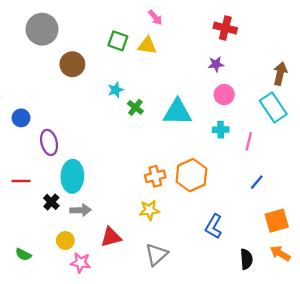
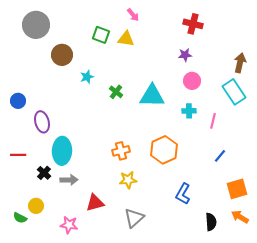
cyan star: (116, 90) -> (87, 77), moved
orange cross: (155, 176) -> (121, 151), moved
yellow circle: (65, 240) -> (36, 206), moved

